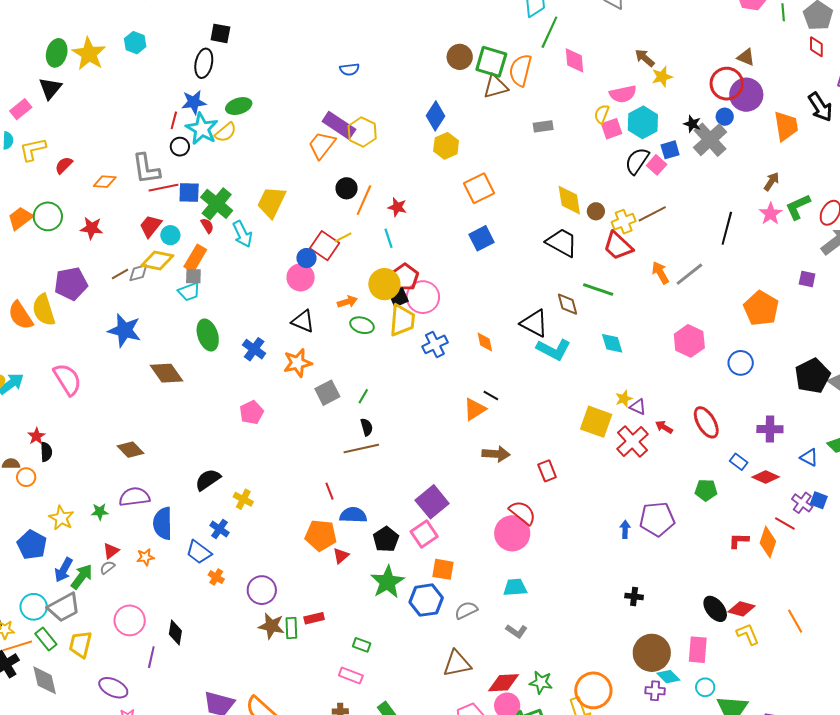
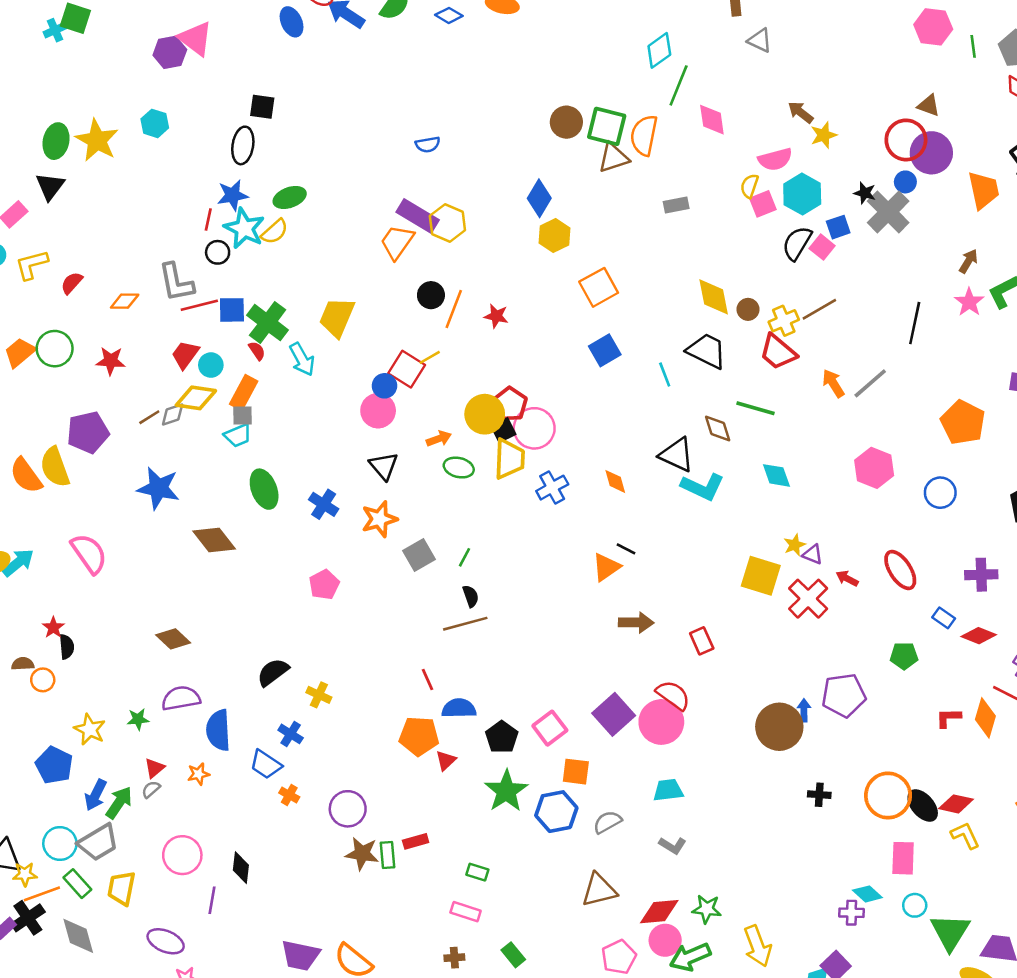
cyan line: (388, 238) -> (665, 375), moved
black triangle: (303, 321) -> (384, 466), turned 30
purple square: (432, 502) -> (614, 714), moved
brown circle: (652, 653) -> (779, 727), moved
orange circle: (593, 690) -> (888, 795), moved

